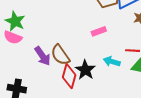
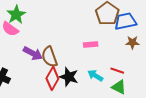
purple arrow: (42, 56) -> (33, 53), turned -42
black star: (85, 70) -> (69, 77), turned -30

